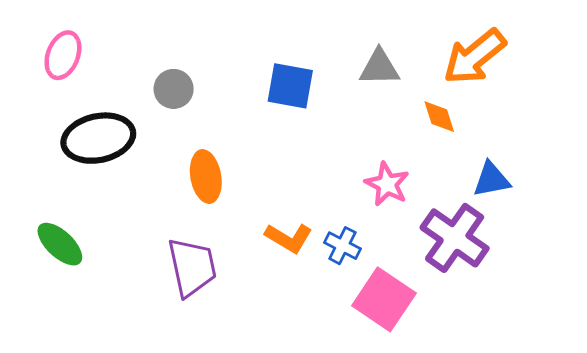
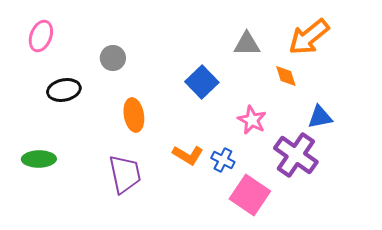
blue square: (290, 86) -> (202, 82), moved, turned 36
black ellipse: (98, 138) -> (64, 90), size x0.7
green ellipse: (60, 244) -> (39, 159), turned -44

